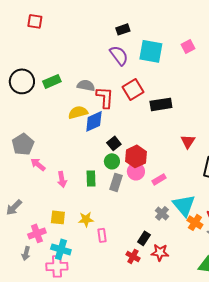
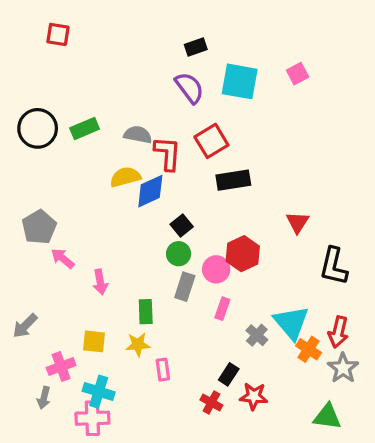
black rectangle: (161, 104) -> (233, 180), moved
red hexagon: (136, 156) -> (243, 254), moved
green rectangle: (91, 178) -> (146, 312), moved
pink rectangle: (159, 179) -> (222, 309), moved, turned -40

